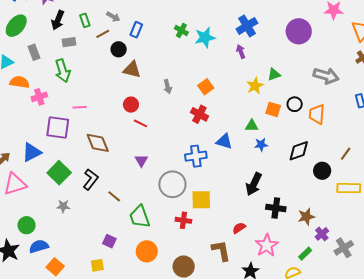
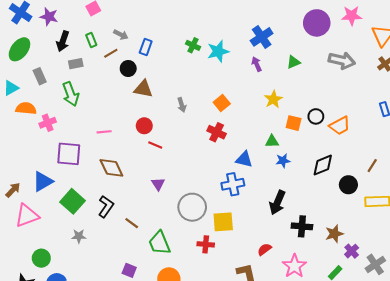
purple circle: (299, 31) -> (317, 23), moved
green triangle: (274, 74) -> (293, 62), moved
gray arrow: (326, 76) -> (342, 60), moved
pink line: (80, 107) -> (104, 132), moved
orange trapezoid: (317, 114) -> (340, 126), turned -120
blue cross: (196, 156) -> (233, 184), moved

